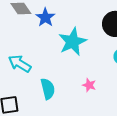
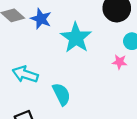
pink star: (89, 85) -> (120, 62), moved

